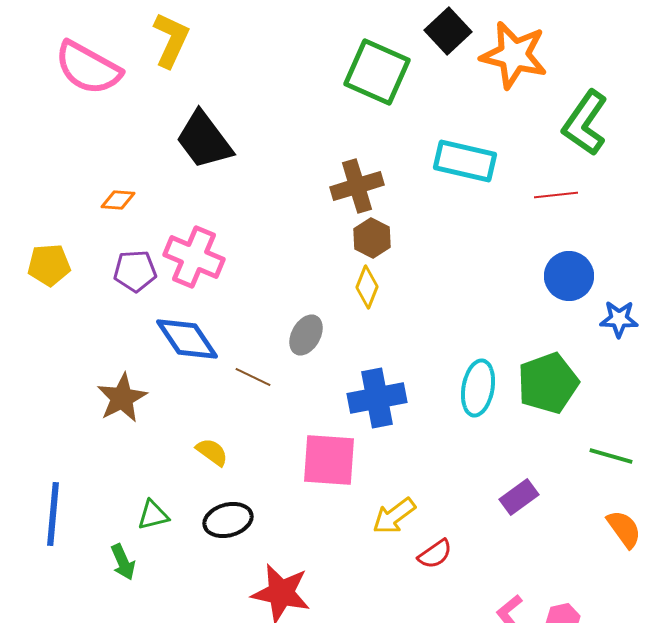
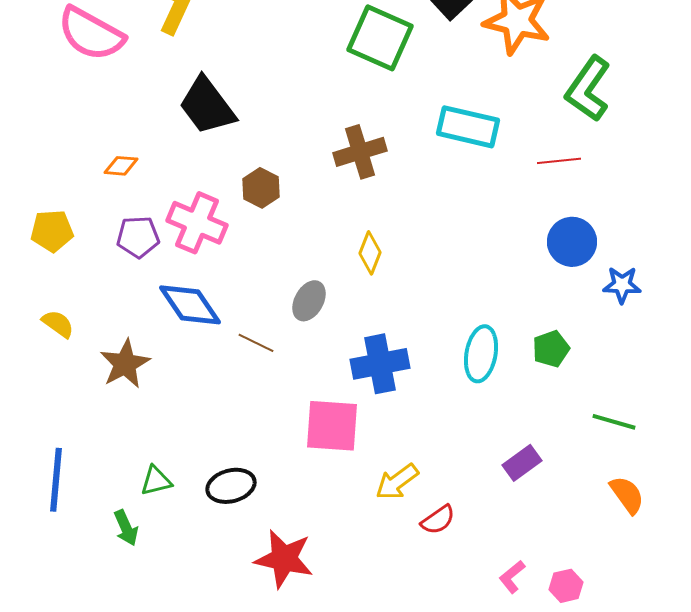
brown hexagon: (372, 238) -> (261, 188), moved
green pentagon: (548, 383) -> (551, 349), size x0.6
yellow semicircle: (212, 452) -> (58, 324), moved

